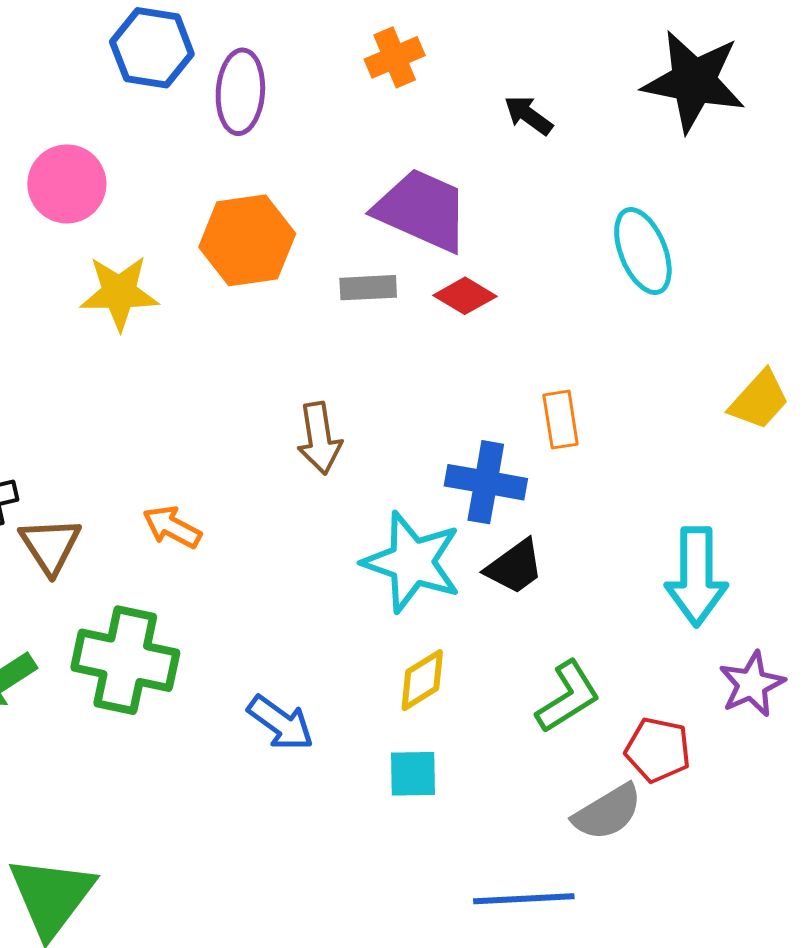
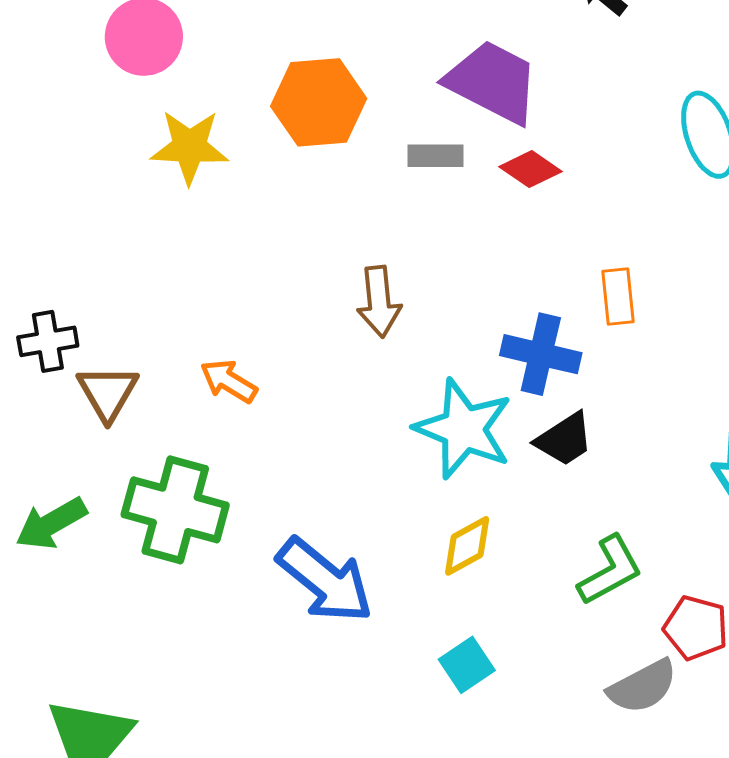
blue arrow: (281, 723) -> (325, 580), size x1.5
cyan square: (413, 774) -> (467, 665), moved, turned -36

